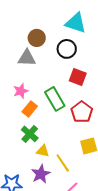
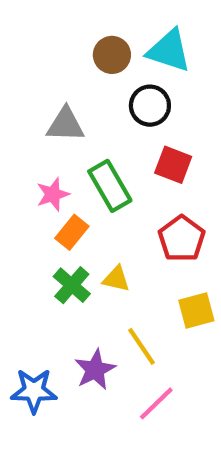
brown circle: (37, 38) -> (112, 55), moved
green rectangle: (55, 99) -> (110, 186), moved
yellow triangle: (43, 151) -> (116, 279), moved

